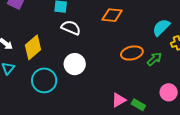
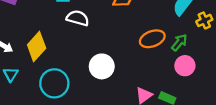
white circle: (75, 64) -> (102, 66), moved
pink circle: (169, 92) -> (185, 66), moved

